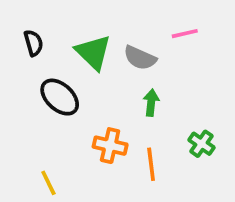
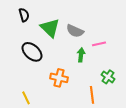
pink line: (185, 34) -> (99, 44), moved
black semicircle: (34, 43) -> (24, 15), moved
orange line: (151, 164) -> (92, 95), moved

